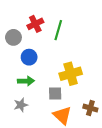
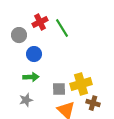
green line: (58, 30) -> (62, 28), turned -48
yellow cross: (71, 74) -> (81, 84), moved

